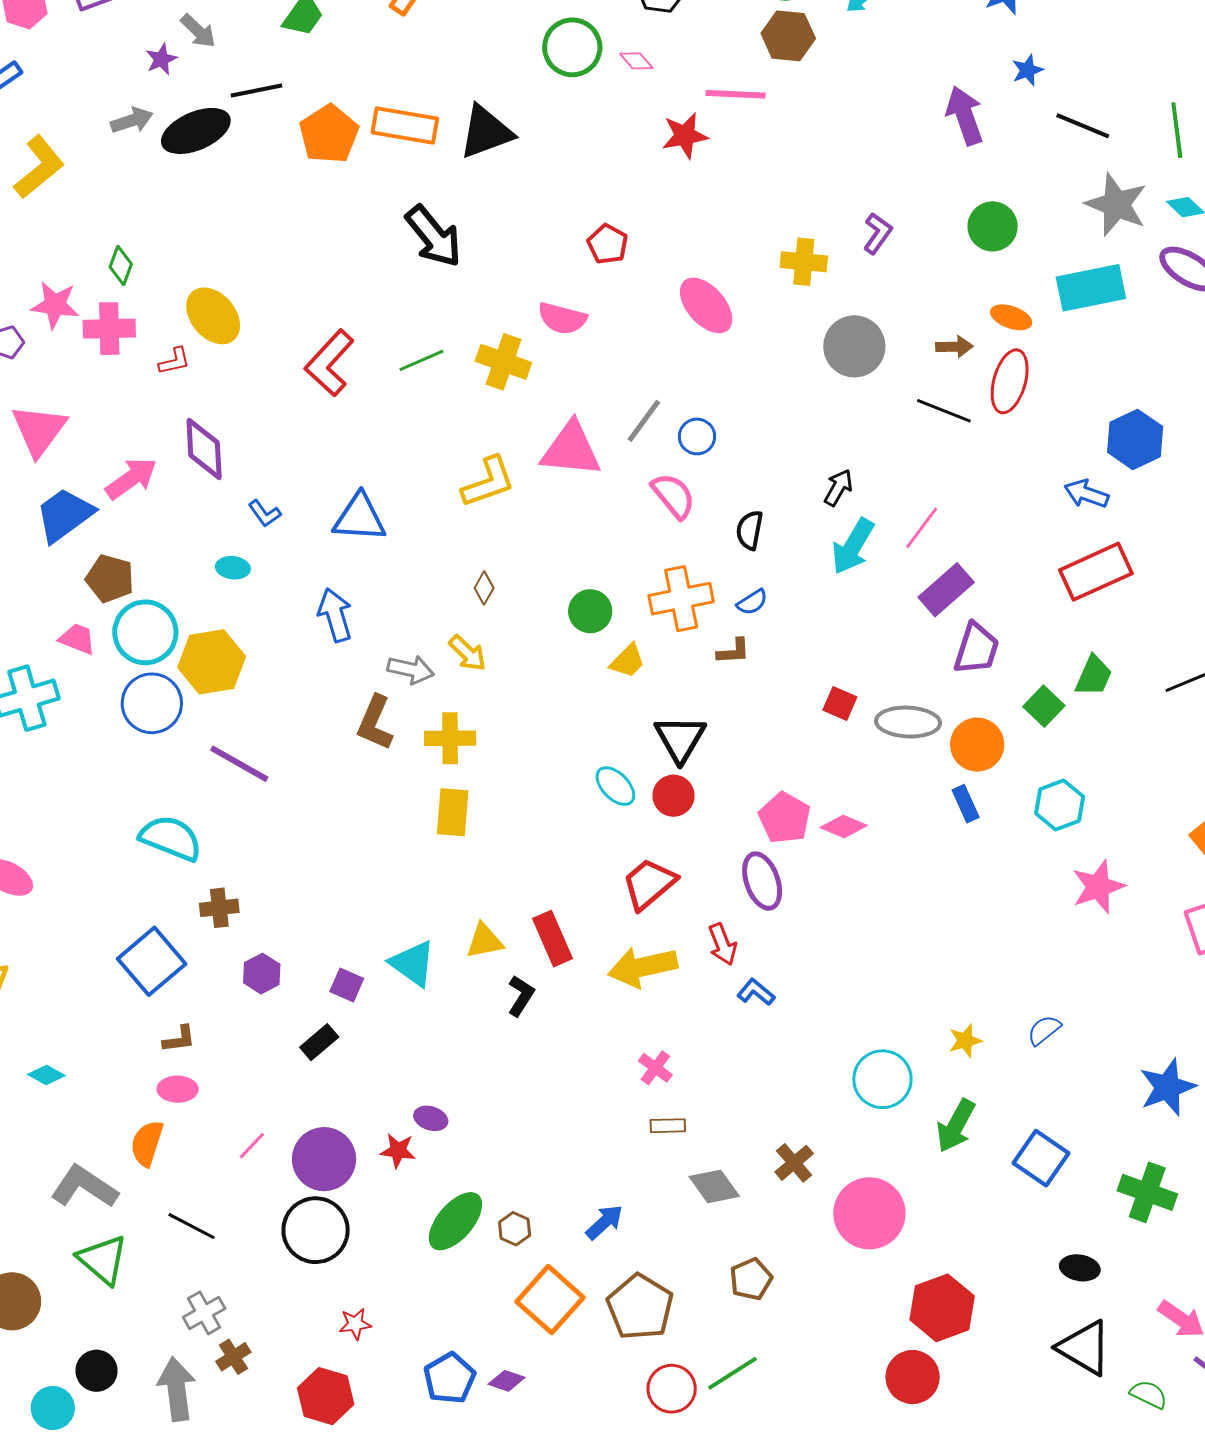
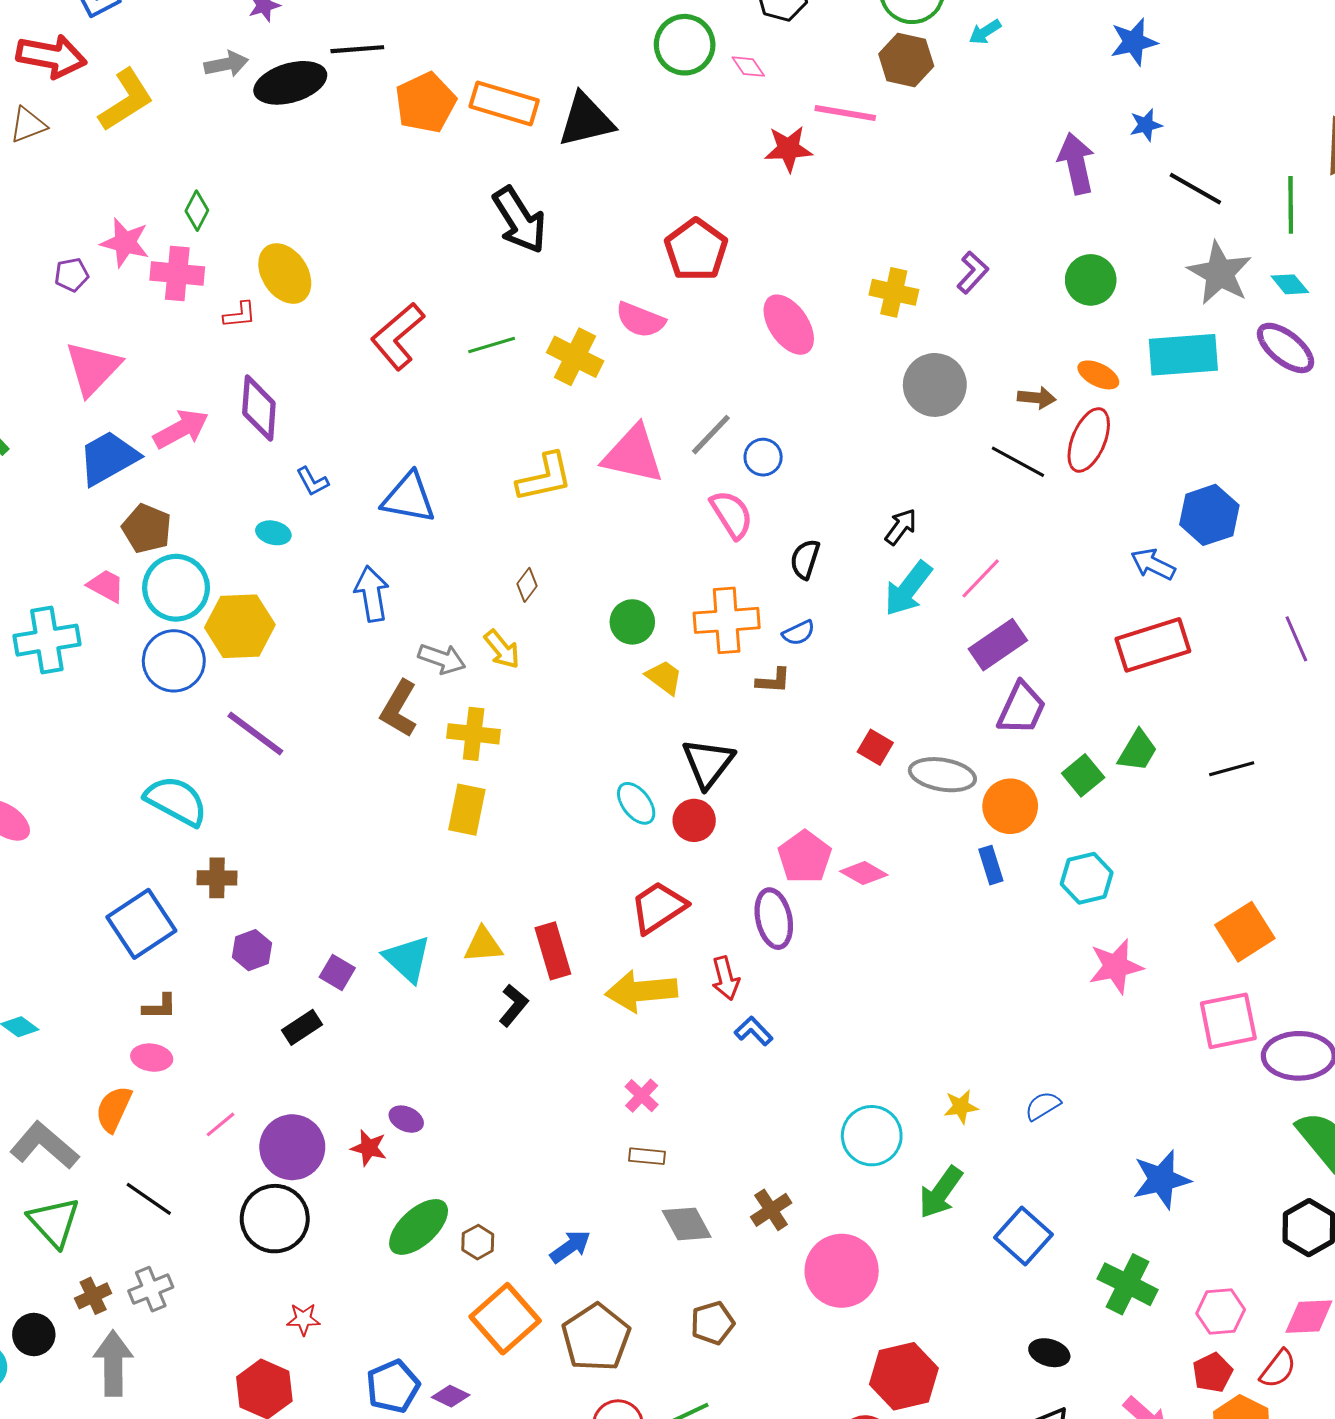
red pentagon: (608, 244) -> (696, 250), size x1.5
yellow trapezoid: (628, 661) -> (664, 677), turned -105
brown cross: (233, 1357) -> (93, 1296), moved

